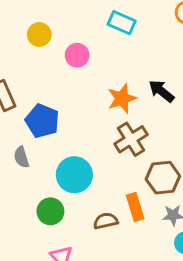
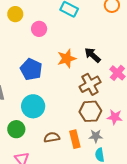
blue pentagon: (42, 121) -> (31, 69), moved
brown cross: (131, 139) -> (90, 84), moved
orange rectangle: (135, 207) -> (75, 139), moved

